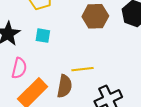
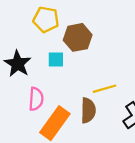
brown hexagon: (95, 16) -> (78, 37), moved

